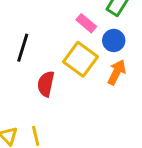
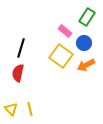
orange arrow: (117, 72) -> (86, 65), turned -144
red semicircle: (46, 84) -> (18, 73), moved

